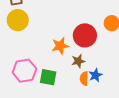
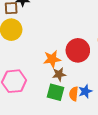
brown star: (78, 61) -> (59, 74), moved
green square: (48, 77) -> (55, 92), moved

